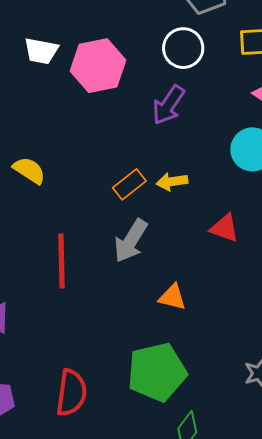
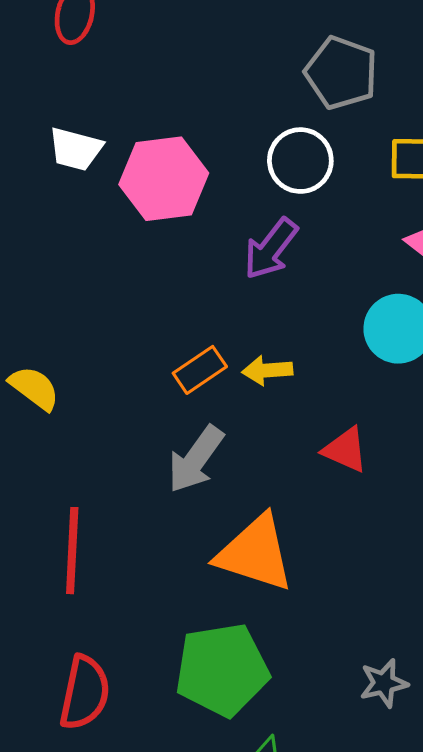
yellow semicircle: (29, 170) -> (34, 388), moved
red line: (61, 261) -> (72, 551), moved
orange triangle: (172, 297) -> (255, 553), size x1.8

